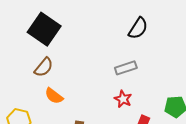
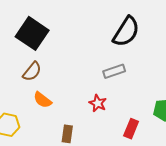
black semicircle: (138, 28) -> (126, 32), size x1.4
red star: (123, 99) -> (98, 103), moved

